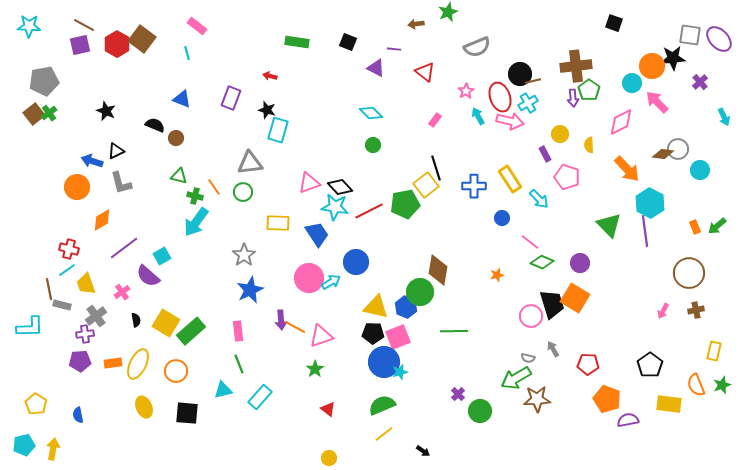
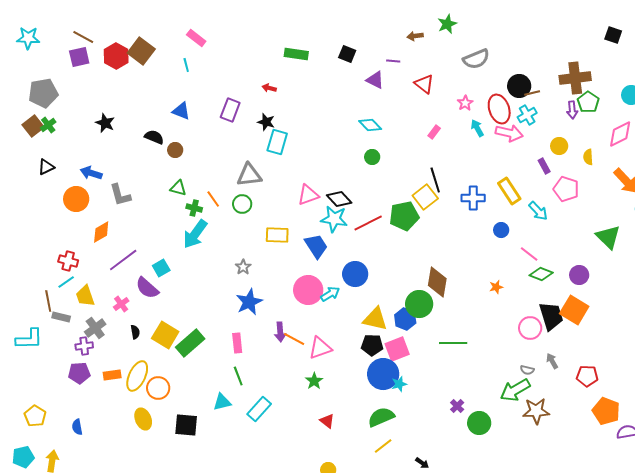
black triangle: (116, 151) -> (46, 167), moved
gray star: (244, 255) -> (243, 267), size x0.7
orange circle: (176, 371) -> (158, 388), moved

